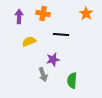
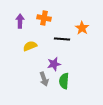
orange star: (86, 13) -> (82, 28), moved
green semicircle: (72, 80) -> (64, 81), moved

